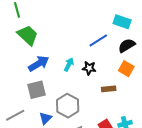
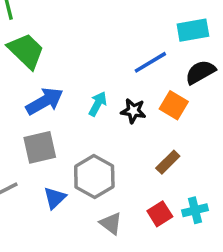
cyan rectangle: (122, 22) -> (193, 30), turned -30
orange square: (126, 69) -> (174, 105), moved
brown rectangle: (109, 89) -> (168, 162), moved, turned -40

